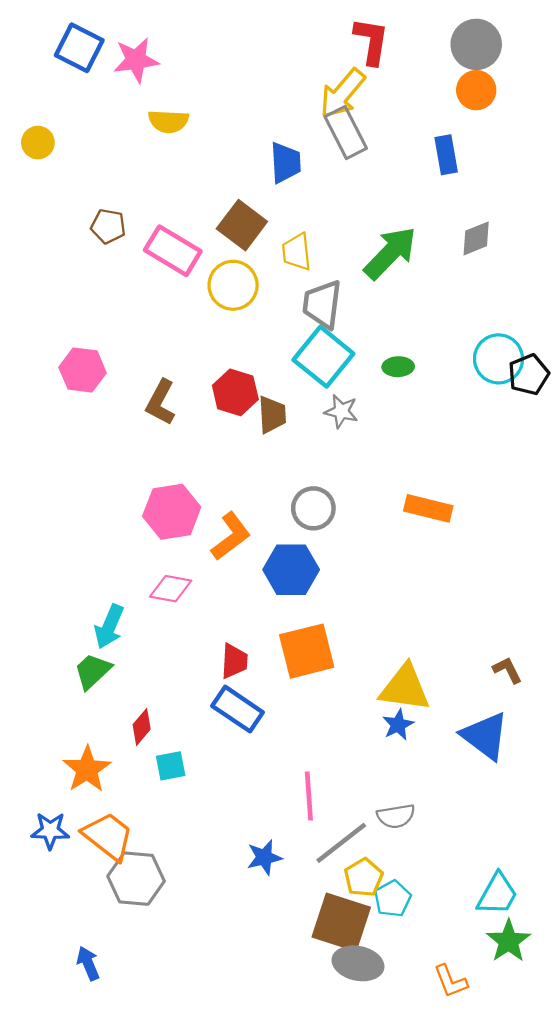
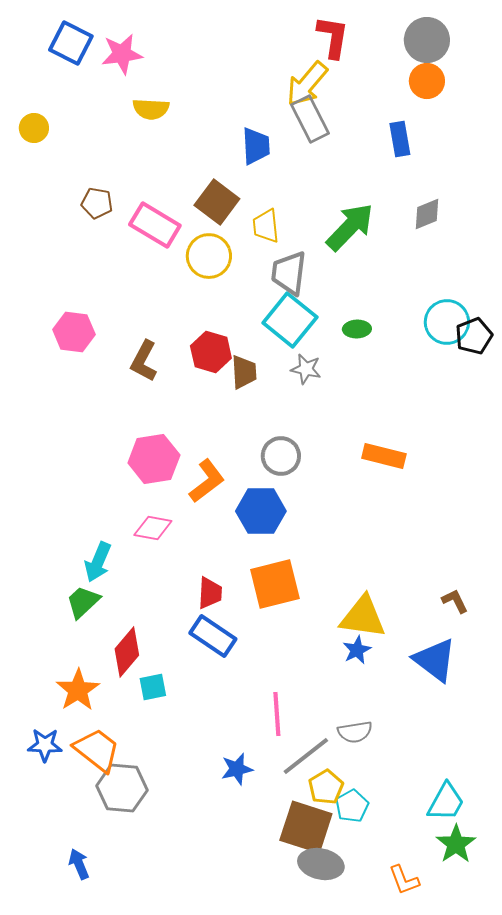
red diamond: (142, 727) -> (127, 652), size x1.5

